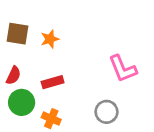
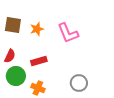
pink L-shape: (123, 69) -> (68, 33), moved

